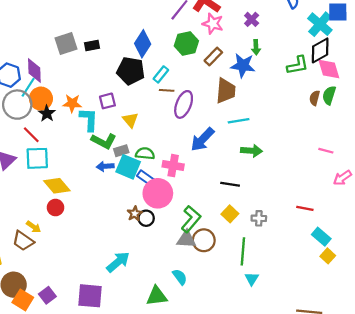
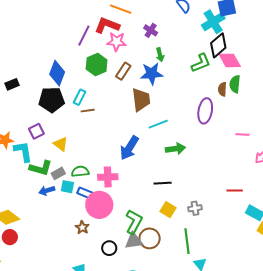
cyan cross: (320, 24) -> (213, 22), turned 30
purple ellipse: (184, 104) -> (205, 111), moved
cyan square: (128, 167) -> (67, 187), size x0.6
black circle: (146, 218) -> (109, 248), moved

